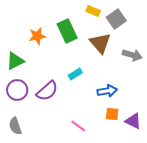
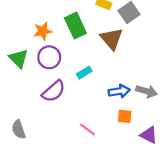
gray arrow: (132, 55) -> (147, 91), moved
green triangle: (15, 61) -> (19, 58), turned -48
purple circle: (17, 90) -> (49, 57), moved
purple triangle: (133, 121) -> (149, 135), moved

